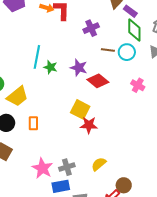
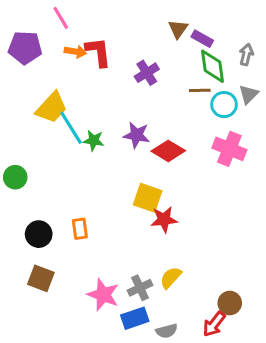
brown line: (108, 50) -> (200, 90), moved
cyan circle: (127, 52) -> (224, 105), moved
cyan line: (37, 57) -> (71, 128), turned -35
pink cross: (138, 85) -> (229, 149), size x1.5
yellow trapezoid: (17, 96) -> (52, 108), moved
yellow semicircle: (99, 164) -> (171, 278), moved

